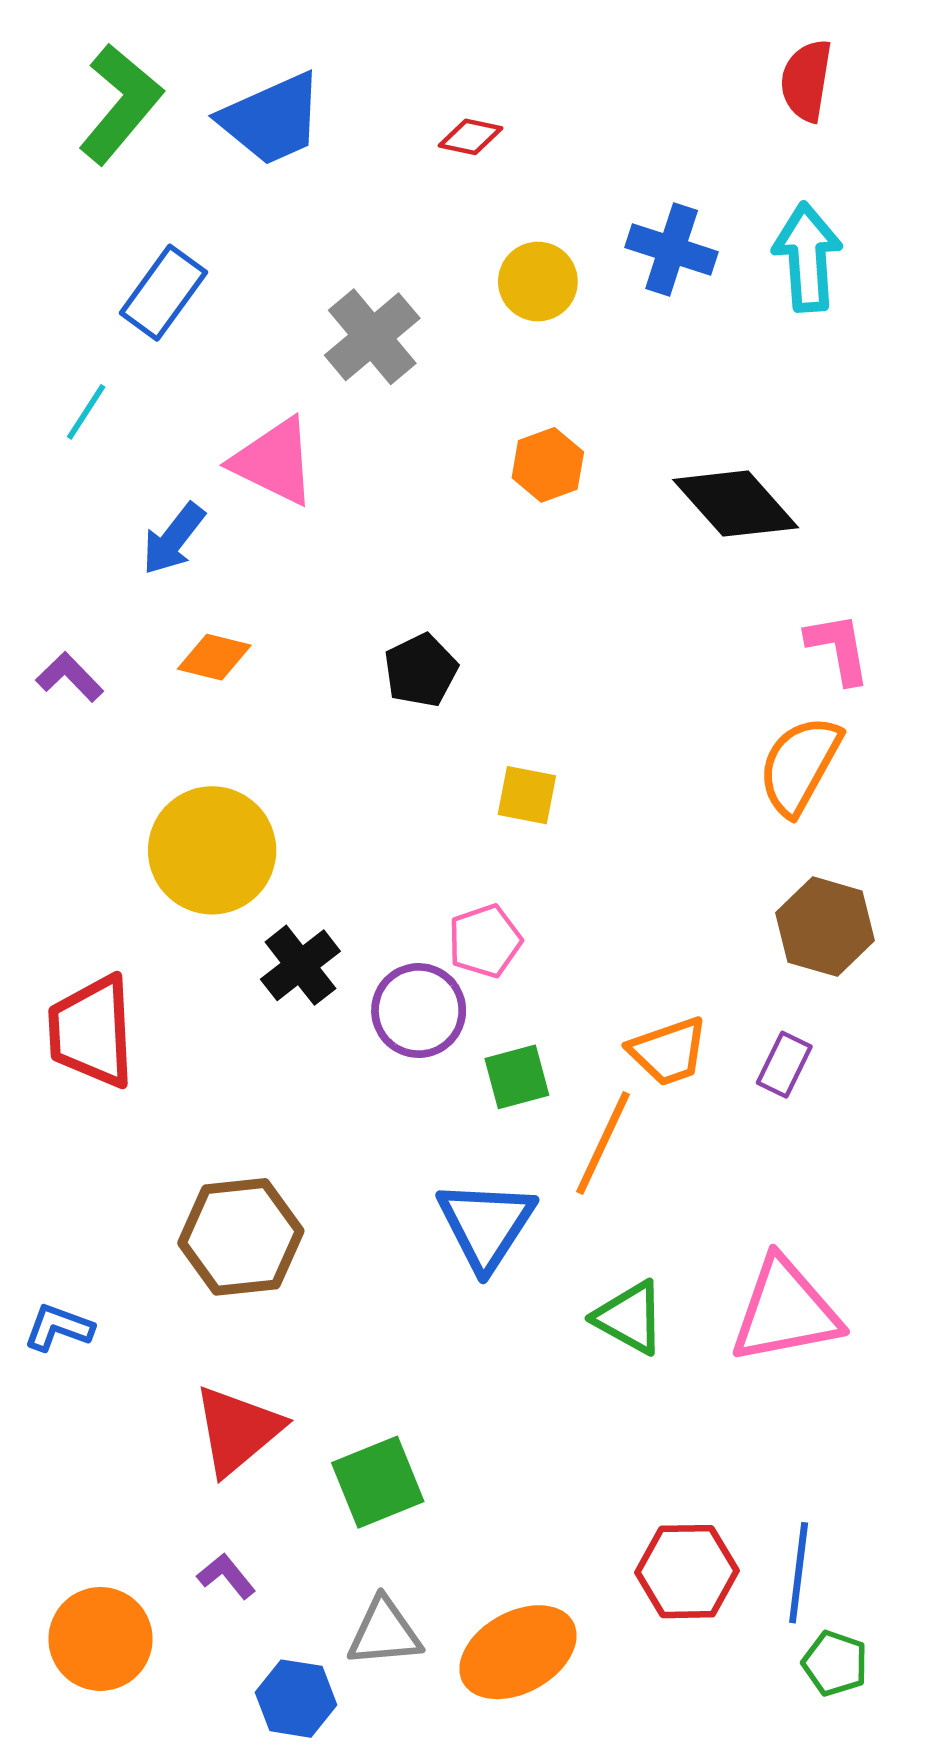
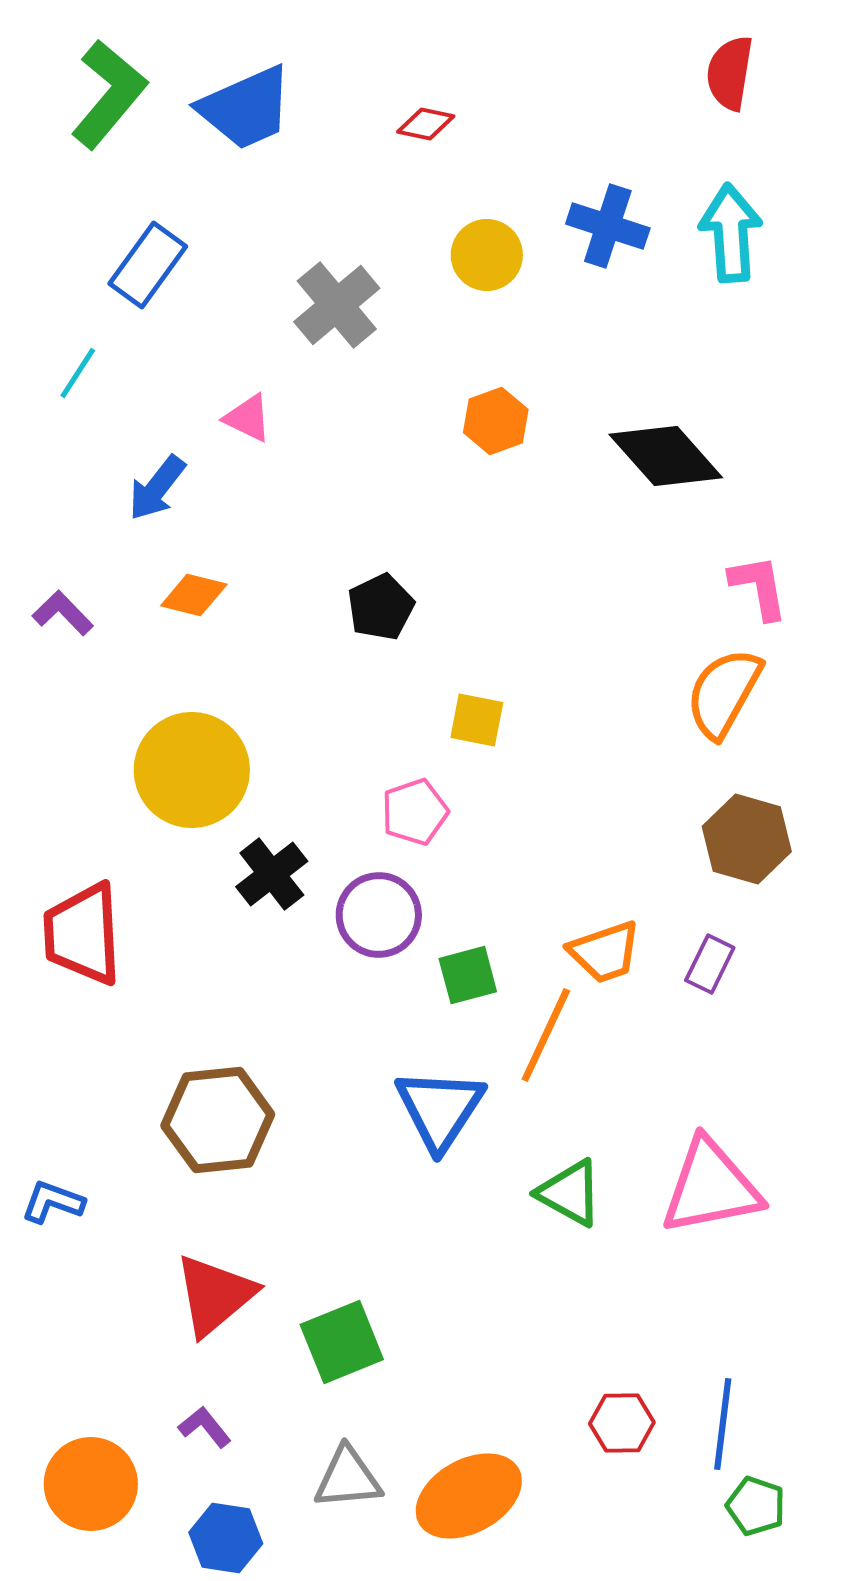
pink triangle: (274, 462) -> (248, 418), size x0.6
pink pentagon: (485, 941) -> (415, 812), moved
red hexagon: (687, 1572) -> (622, 1423), size x0.7
blue hexagon: (296, 1699) -> (226, 1538), moved

